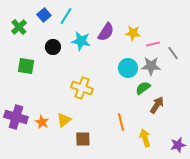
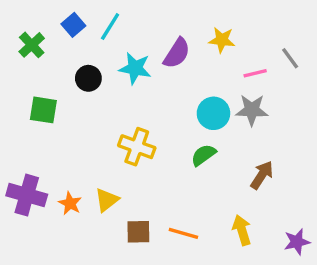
yellow star: (133, 33) -> (222, 40), moved
gray line: (173, 53) -> (290, 58), moved
green semicircle: (143, 88) -> (203, 155), moved
orange line: (121, 122) -> (183, 233), moved, turned -60

